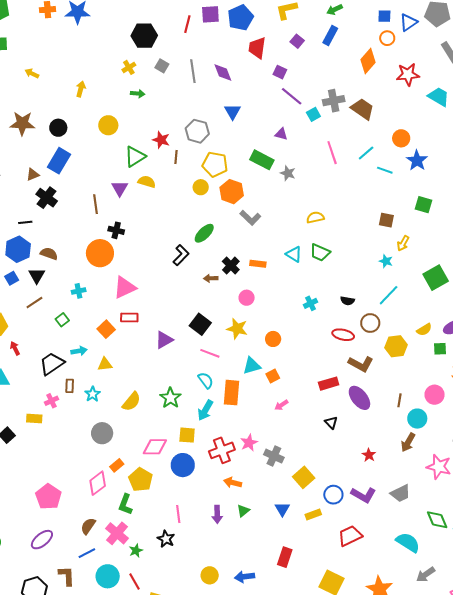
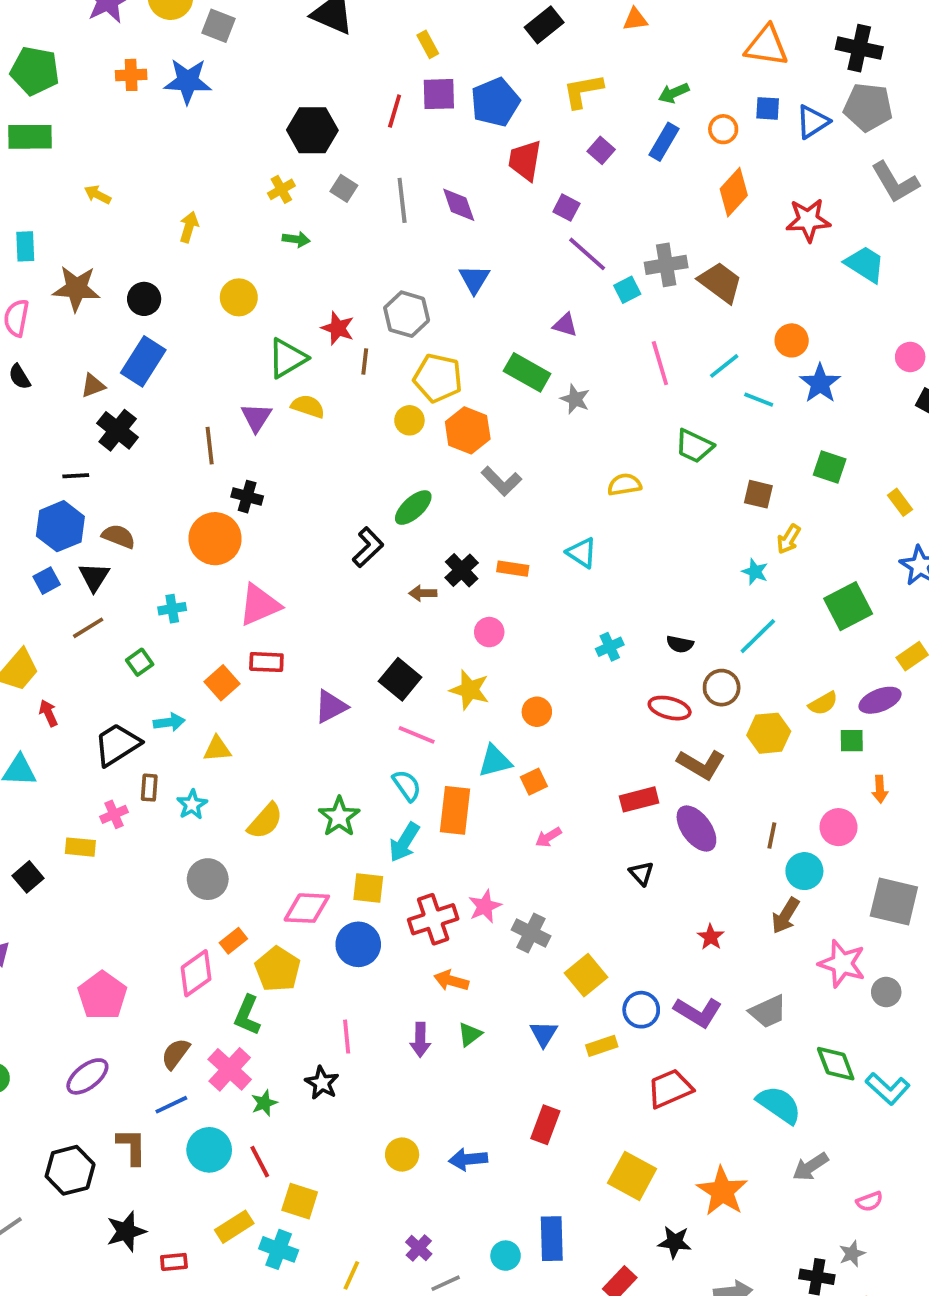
orange circle: (387, 38) -> (723, 129), moved
green trapezoid: (320, 252) -> (694, 446), moved

